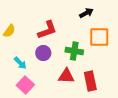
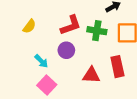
green cross: (74, 51) -> (97, 31), moved
red rectangle: (90, 81) -> (117, 67), moved

